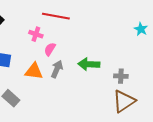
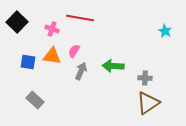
pink cross: (36, 34) -> (52, 29), moved
orange triangle: (34, 71) -> (52, 56), moved

